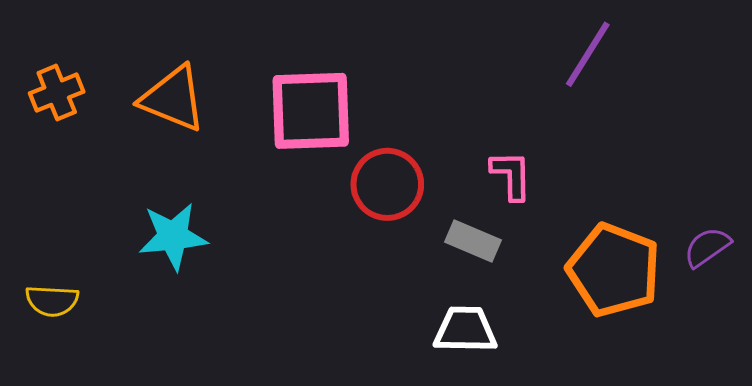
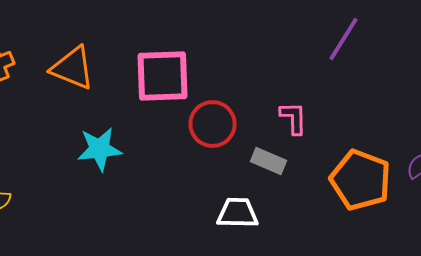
cyan star: (173, 236) -> (100, 149), moved
white trapezoid: (465, 330) -> (238, 213), moved

